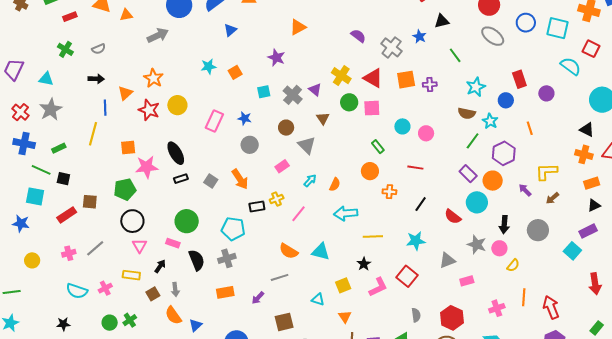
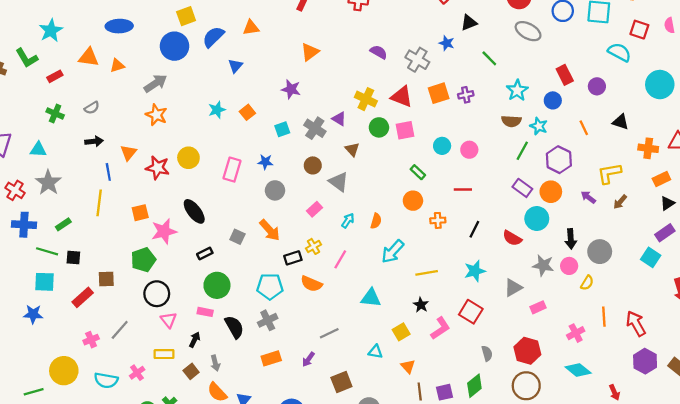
orange star: (153, 78) -> (156, 115), moved
black triangle: (587, 130) -> (621, 122), moved
black rectangle: (181, 179) -> (205, 253), moved
cyan arrow: (346, 213) -> (393, 251), turned -35
gray circle: (538, 230) -> (600, 252), moved
orange semicircle: (289, 251) -> (311, 284), moved
yellow circle: (32, 260) -> (64, 371), moved, size x1.6

